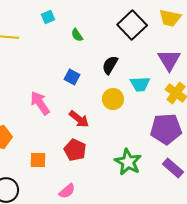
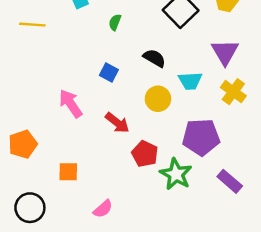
green semicircle: (77, 35) -> (115, 22), turned 56
black semicircle: (110, 65) -> (154, 58), turned 90
purple pentagon: (166, 129) -> (201, 137), moved
red pentagon: (75, 150) -> (145, 154), moved

